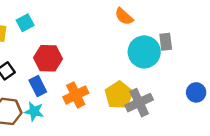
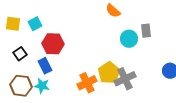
cyan square: (25, 23) -> (35, 24), moved
cyan circle: (144, 52) -> (129, 39), size x0.7
orange cross: (76, 95) -> (87, 83), moved

